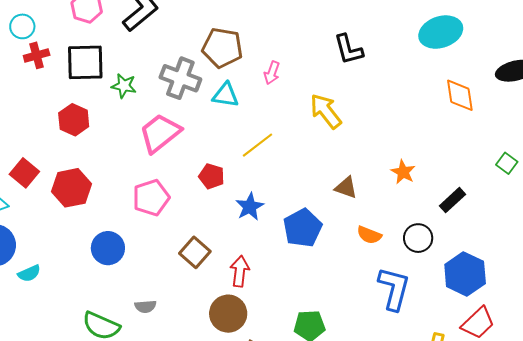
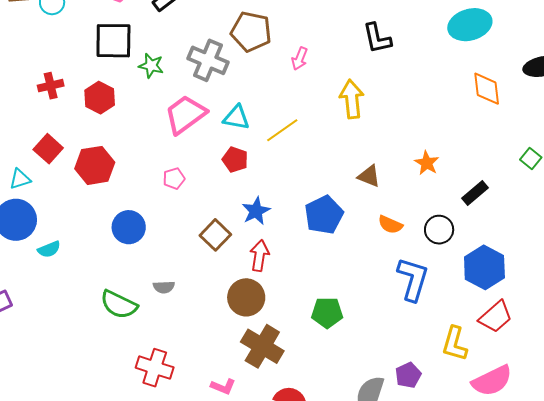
red cross: (37, 55) -> (51, 86), moved
cyan triangle: (225, 95) -> (236, 118), moved
yellow arrow: (326, 111) -> (352, 99), turned 30
pink pentagon: (151, 198) -> (174, 179), size x0.6
blue star: (250, 207) -> (256, 211), moved

